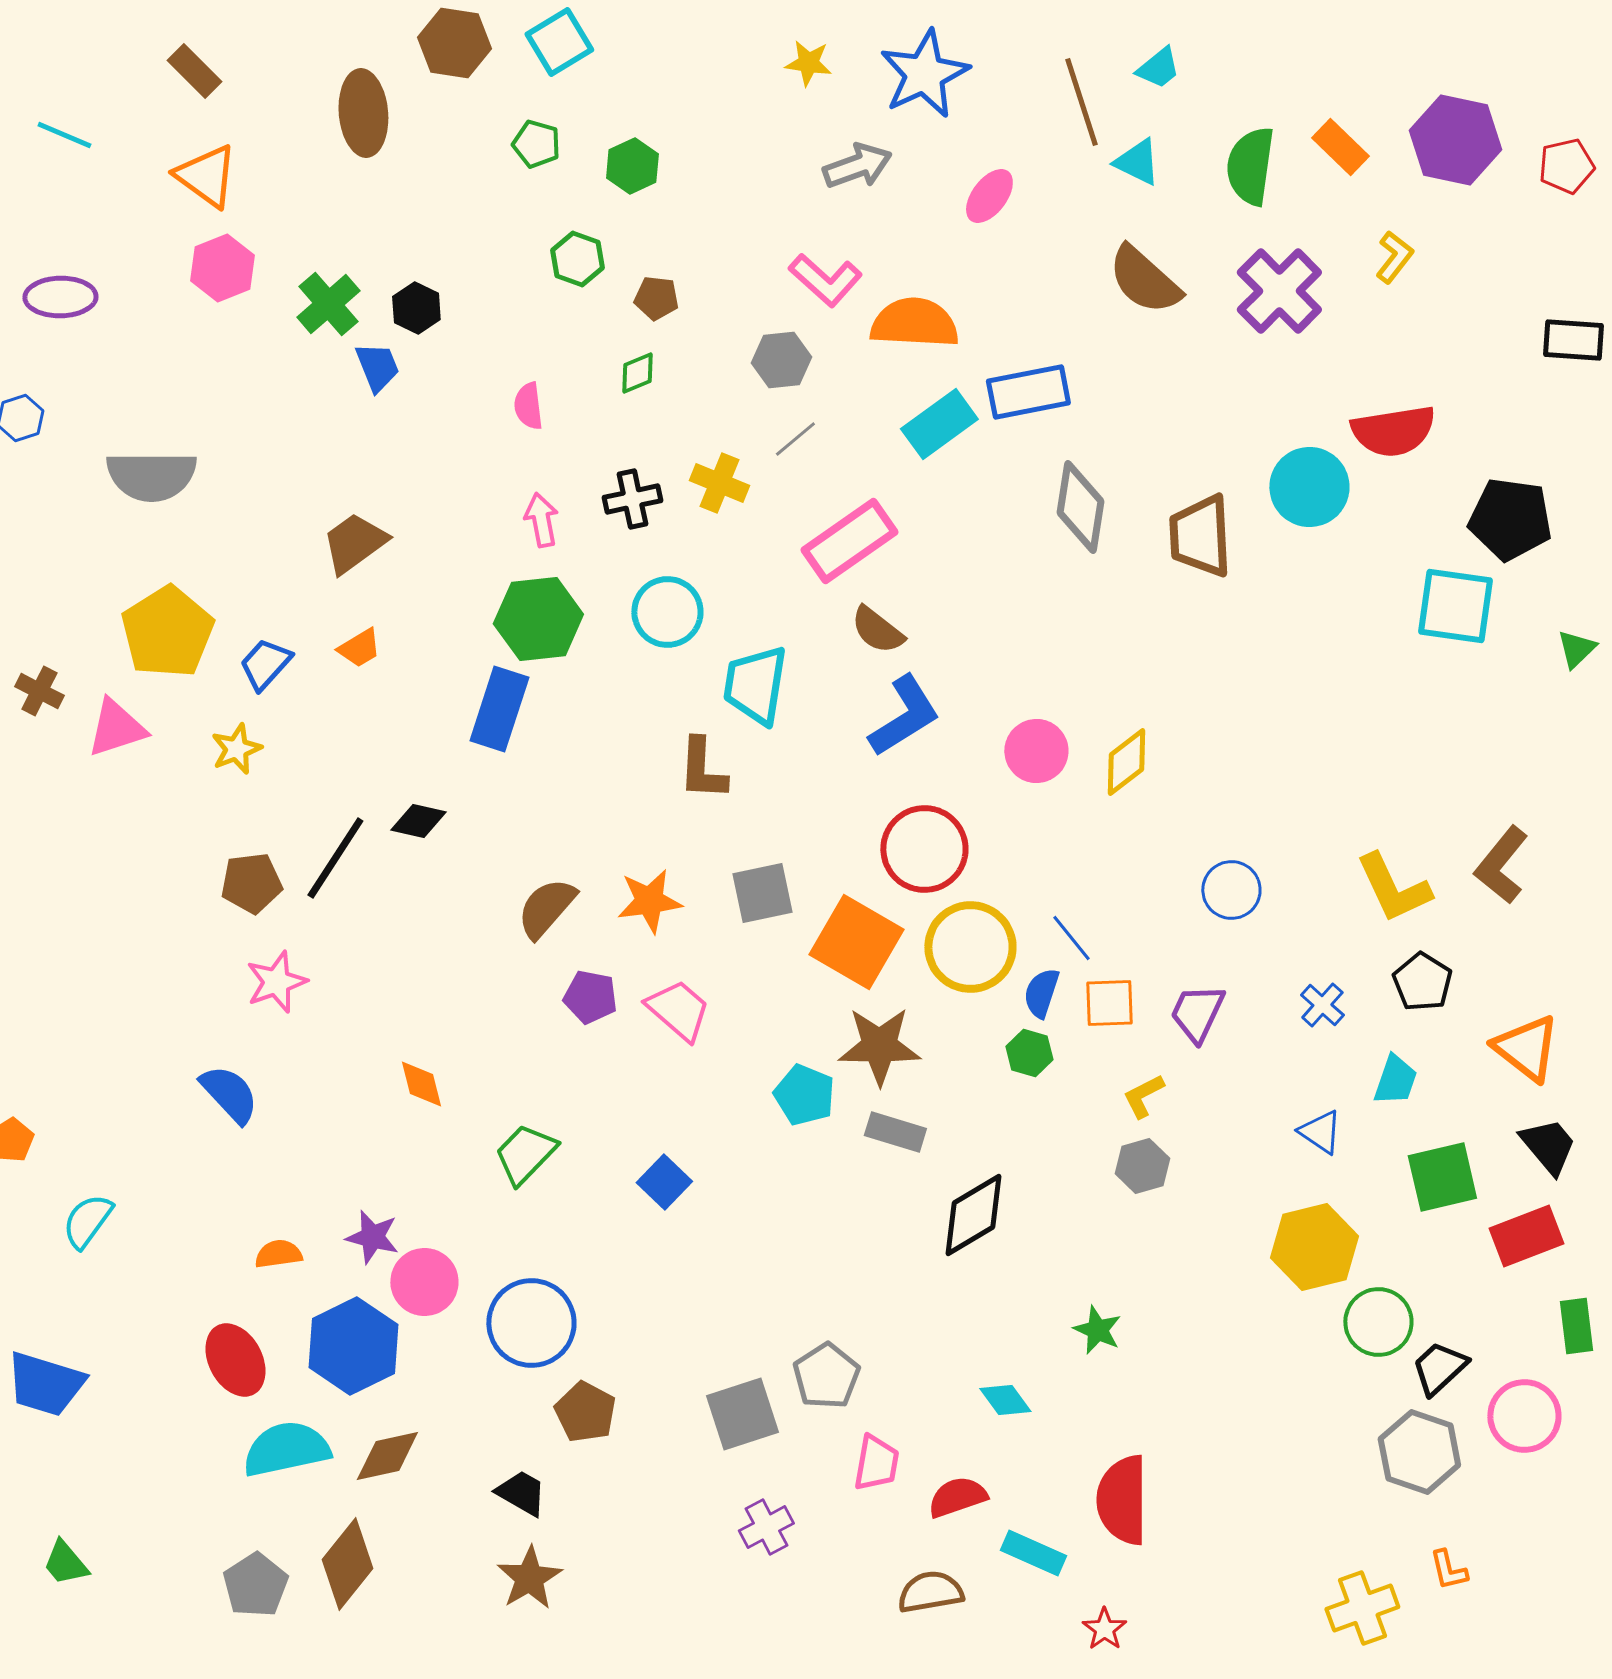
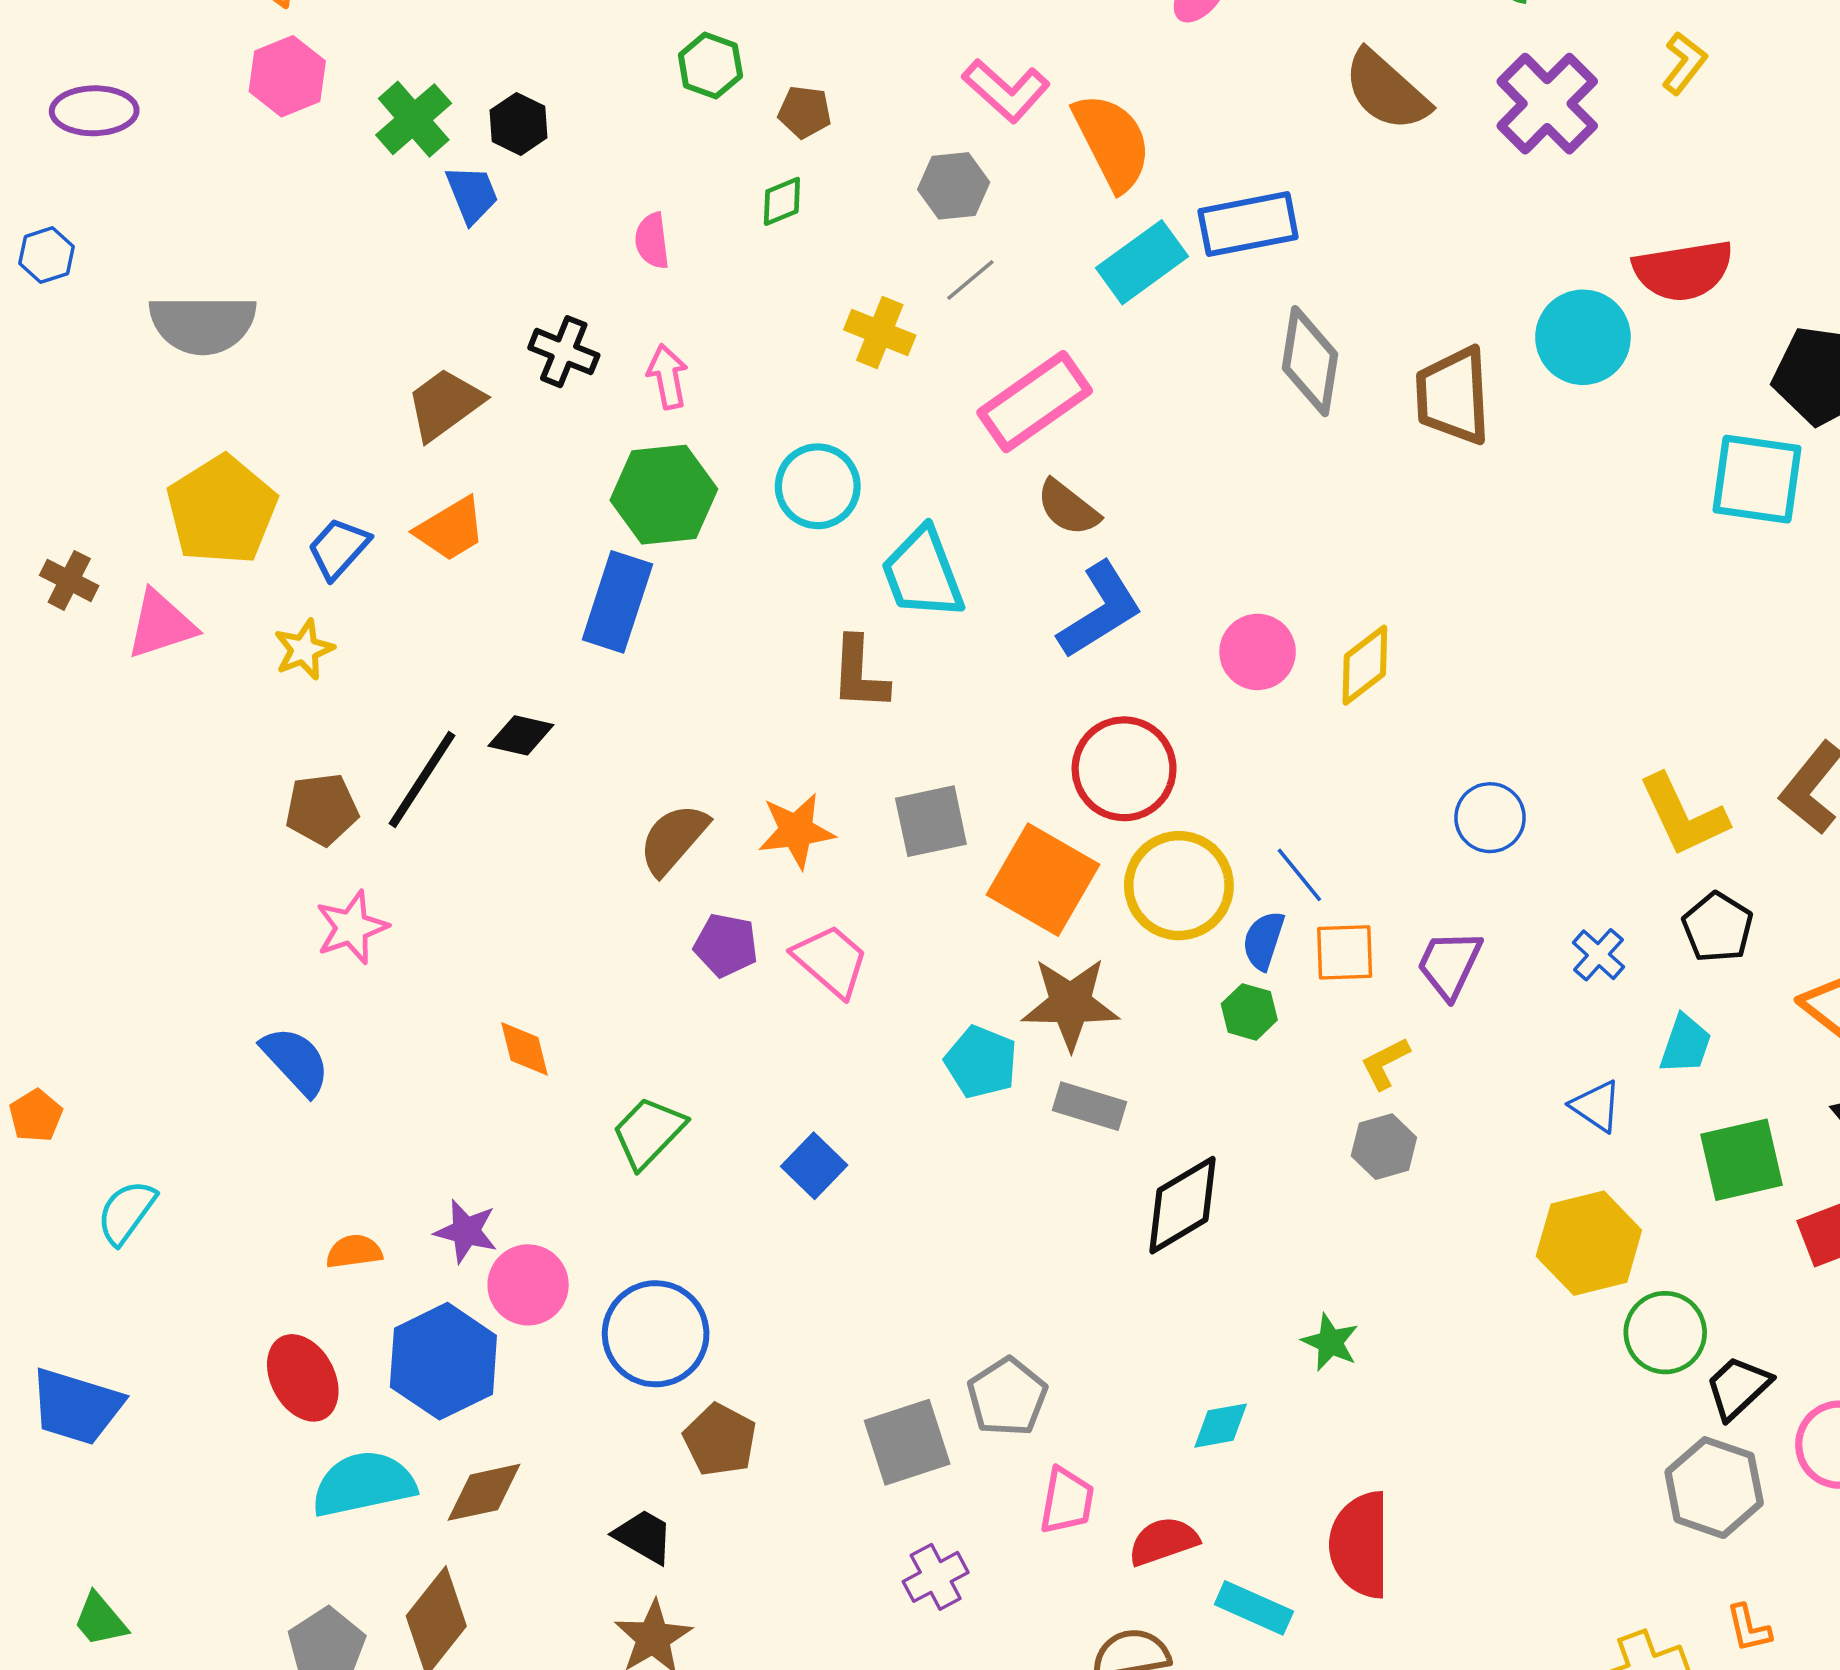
orange semicircle: (914, 323) -> (1112, 142), turned 60
black cross: (632, 499) -> (564, 352), moved, turned 34
orange trapezoid: (359, 648) -> (451, 529), size x1.4
cyan trapezoid: (755, 685) -> (923, 573), turned -30
cyan diamond: (1005, 1400) -> (1221, 1426), turned -64

